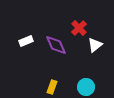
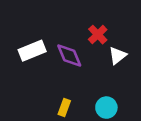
white rectangle: (26, 41) -> (32, 51), size x1.5

